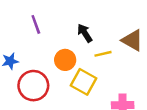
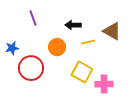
black arrow: (85, 33) -> (73, 25), turned -56
yellow square: (83, 82) -> (82, 72), moved

